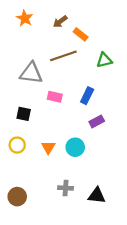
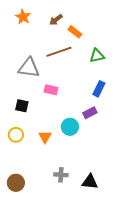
blue rectangle: (87, 96) -> (99, 89), moved
cyan circle: (75, 147) -> (70, 127), moved

